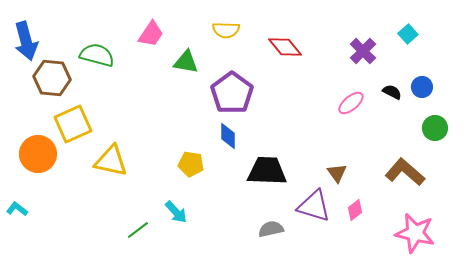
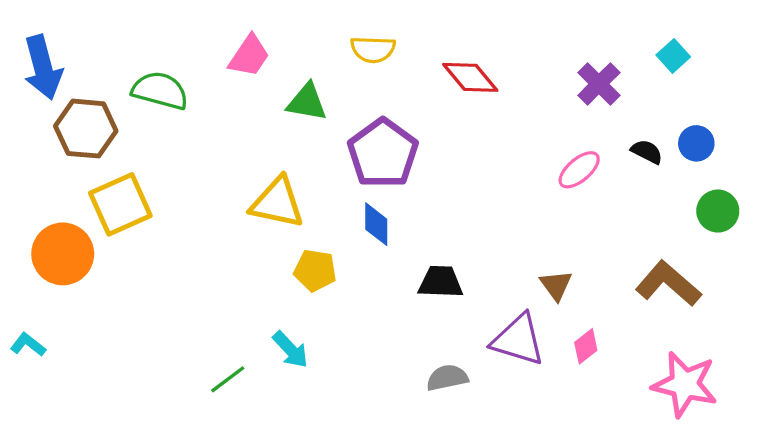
yellow triangle: (111, 161) -> (277, 203), moved
black trapezoid: (267, 171) -> (441, 282), size x0.7

